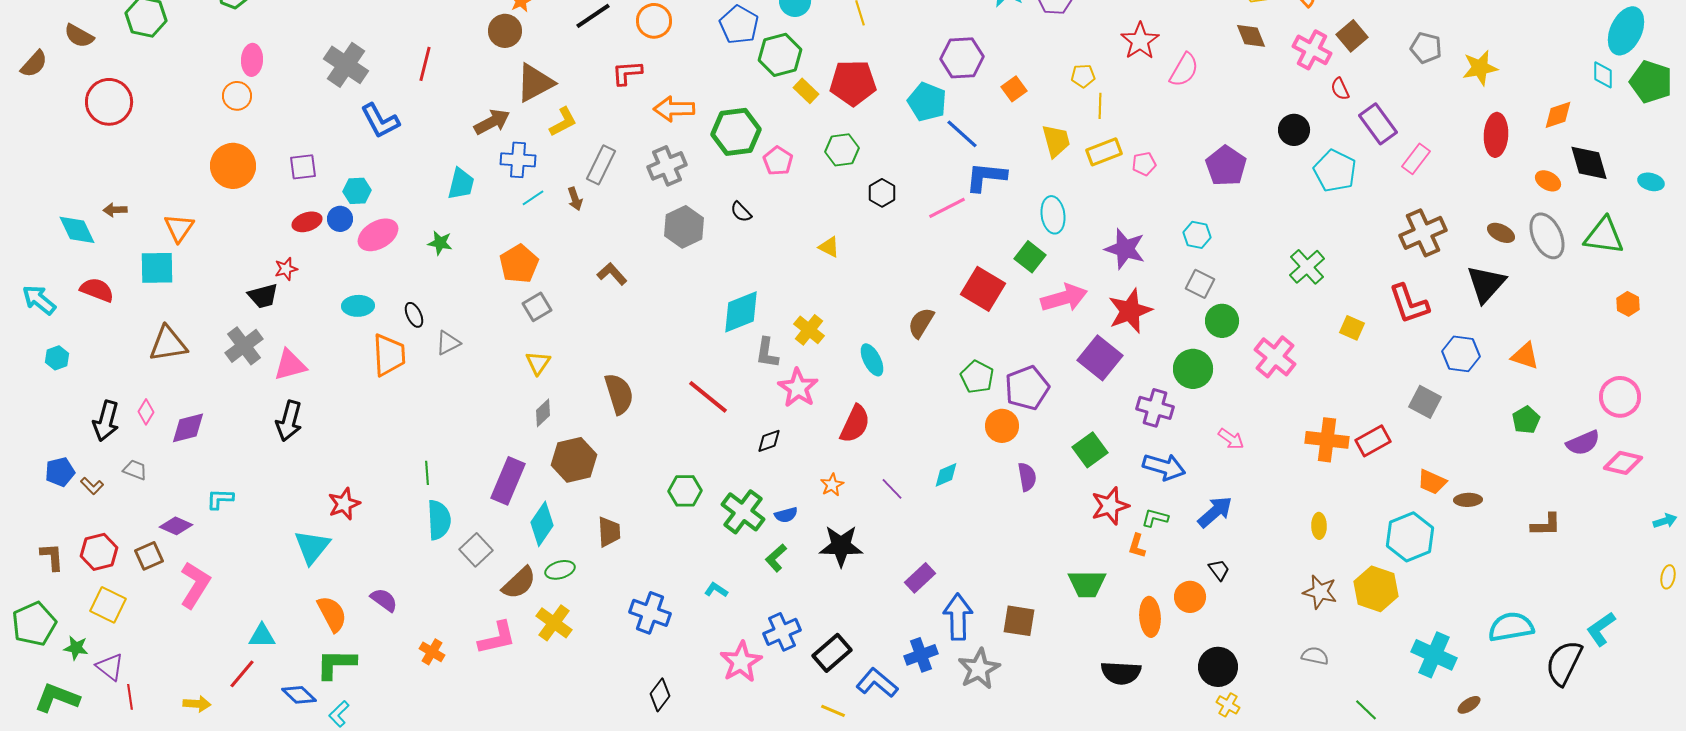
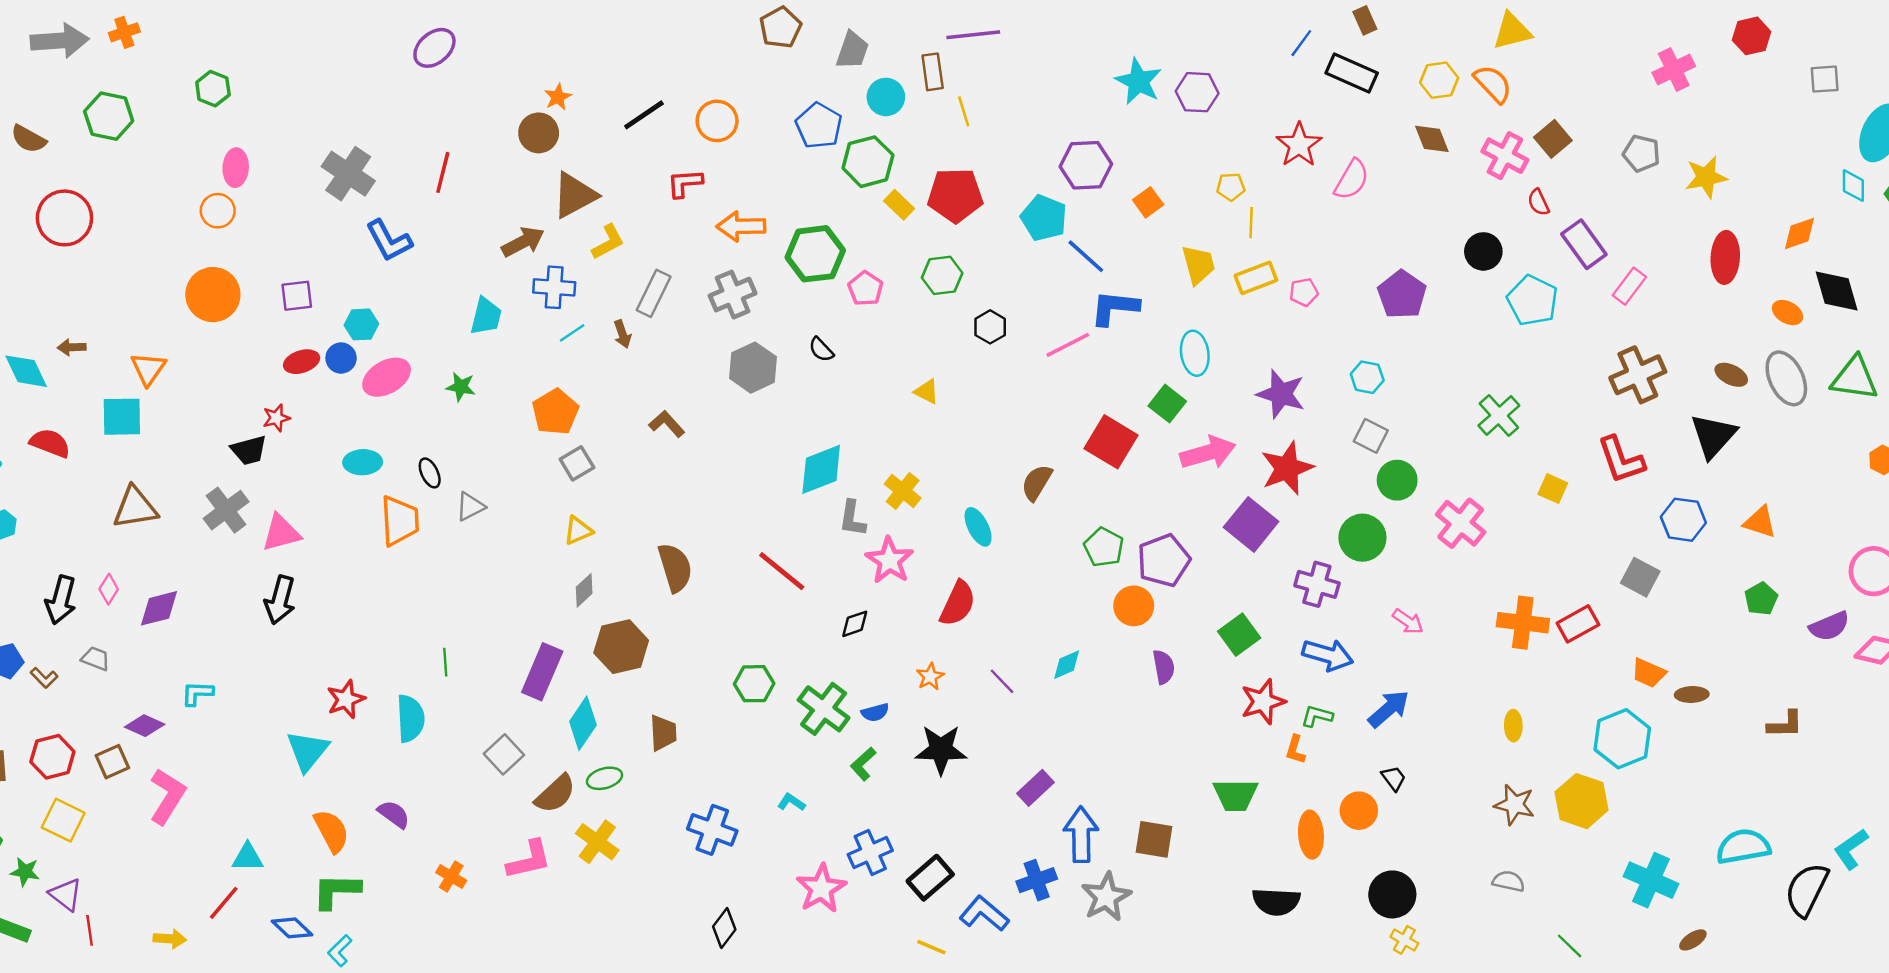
yellow triangle: (538, 363) -> (578, 530), turned 32
cyan semicircle: (439, 520) -> (410, 718), moved

